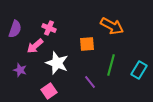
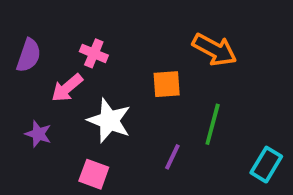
cyan rectangle: (139, 70) -> (266, 165), moved
purple line: (90, 82) -> (172, 157), turned 64
pink square: (49, 91) -> (94, 174), turned -35

